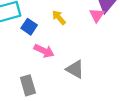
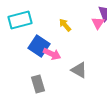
blue square: (29, 27) -> (39, 46), moved, size x1.5

